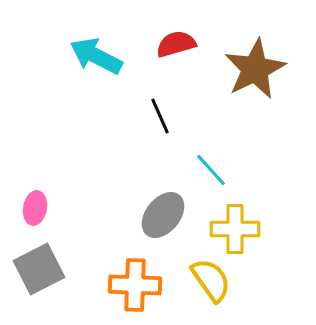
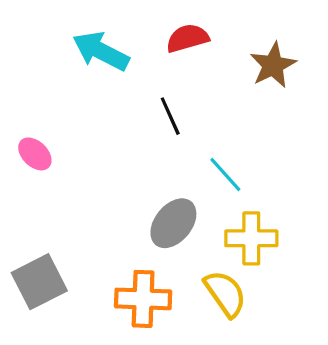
brown star: (255, 69) -> (273, 65), size x0.7
pink ellipse: (35, 208) -> (35, 154), moved, turned -56

